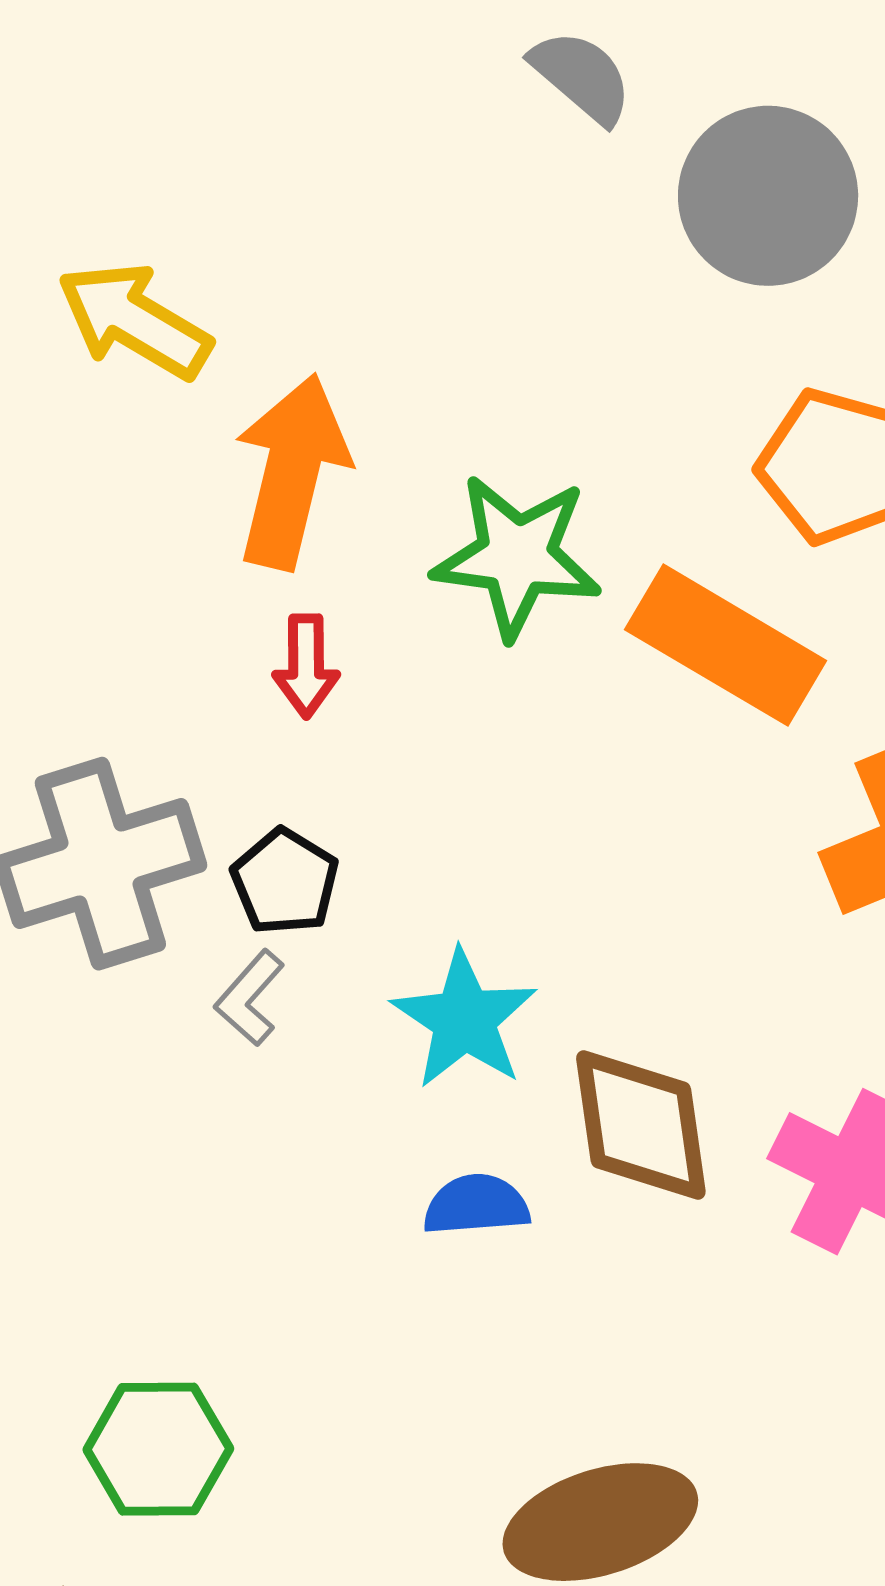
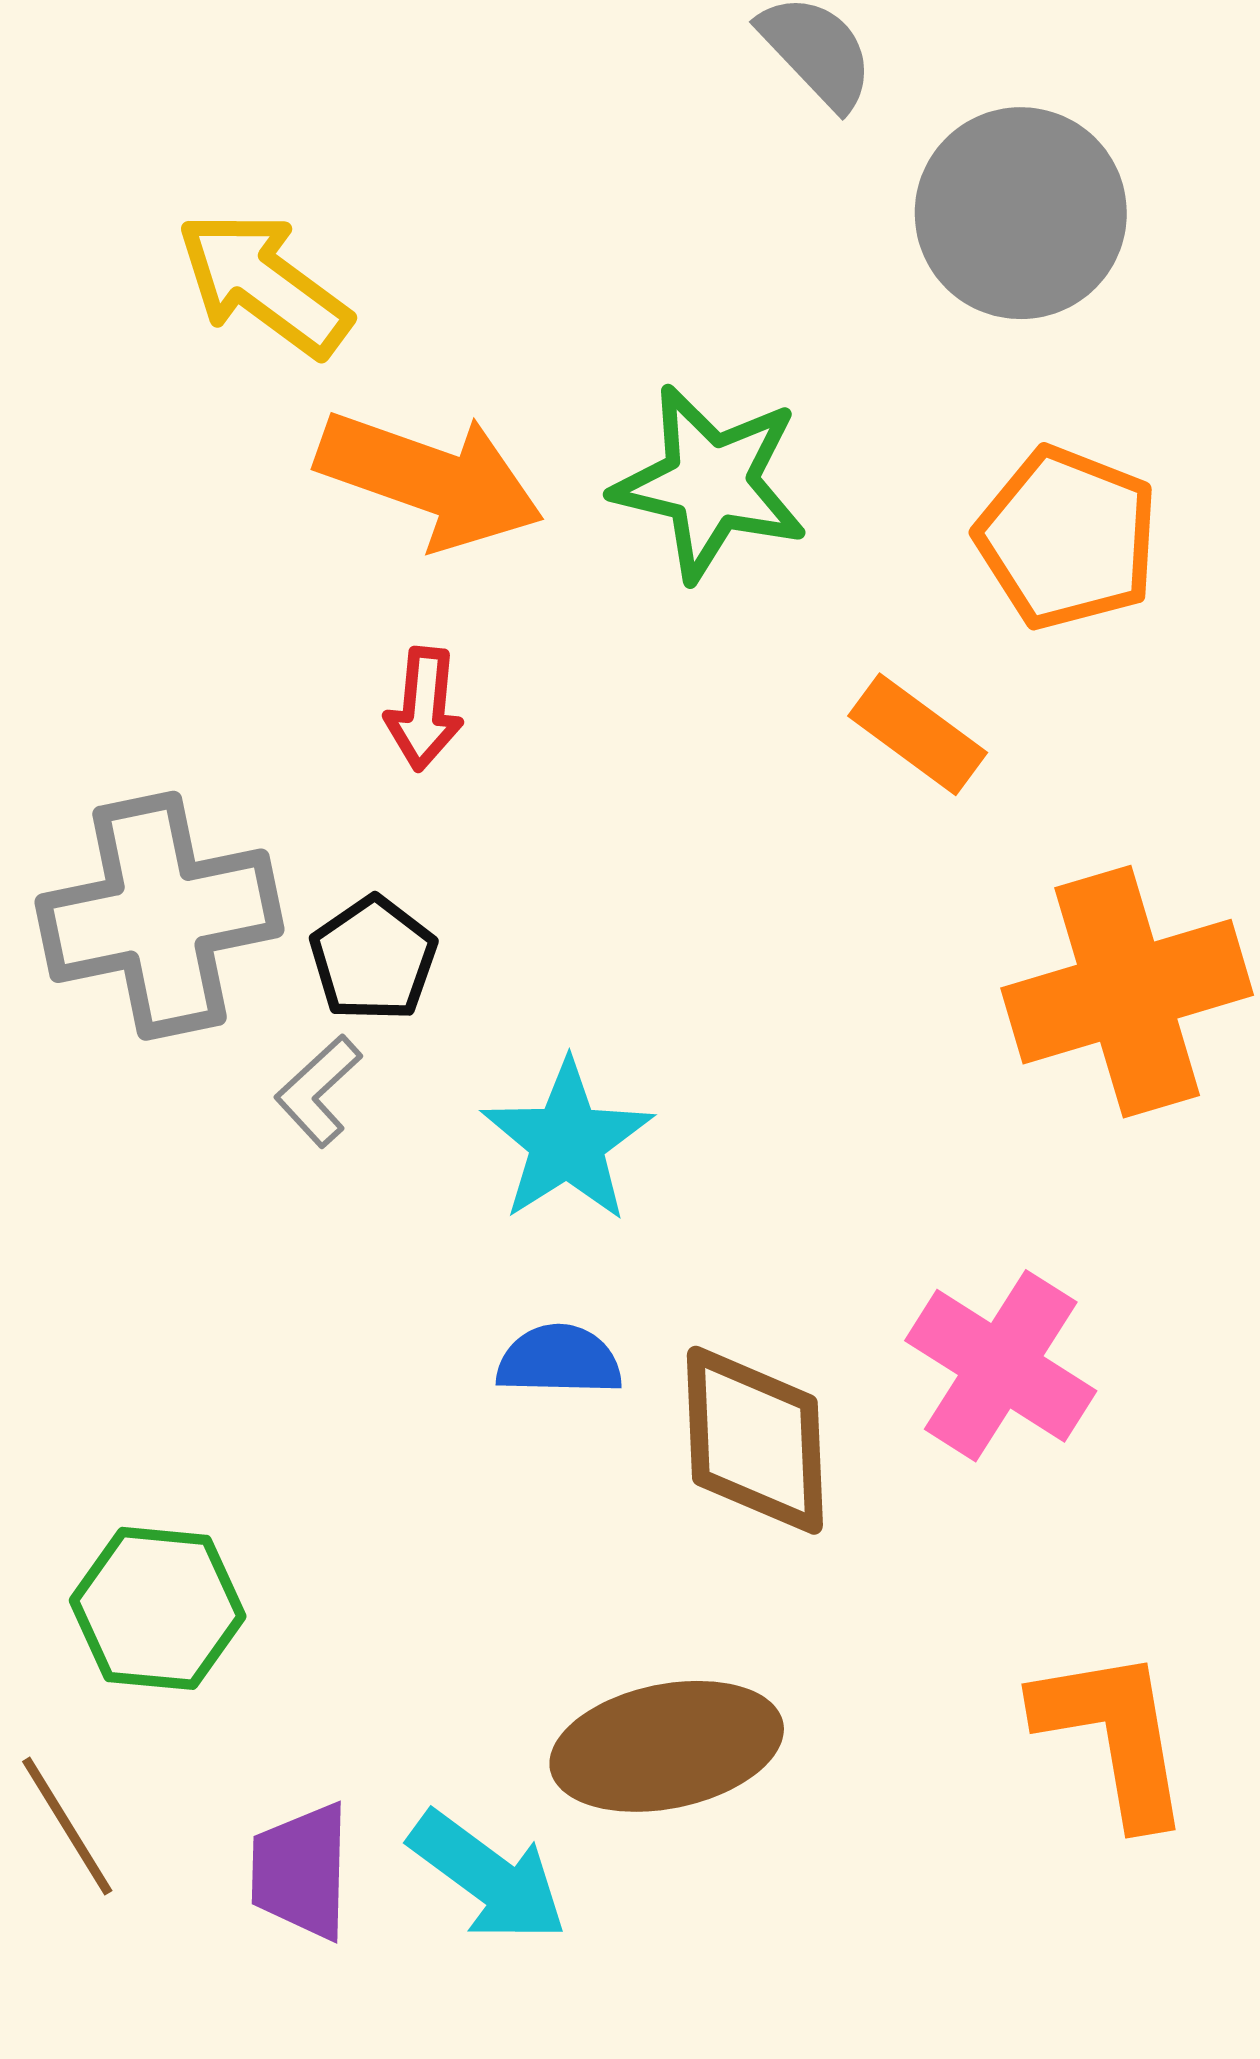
orange arrow: (292, 472) -> (430, 479), turned 90
green star: (517, 556) -> (710, 483), moved
orange rectangle: (726, 645) -> (918, 734), size x0.6
brown diamond: (641, 1125) -> (755, 1440), moved

